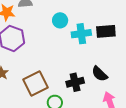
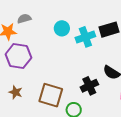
brown square: (35, 83) -> (51, 95), turned -35

